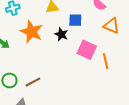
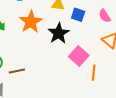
blue square: (75, 20) -> (78, 15), moved
black star: (61, 34) -> (59, 33), size x1.5

